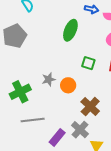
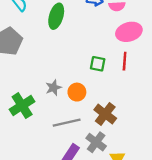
green ellipse: (70, 30) -> (56, 16), moved
gray line: (33, 120) -> (67, 123), moved

